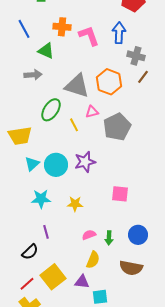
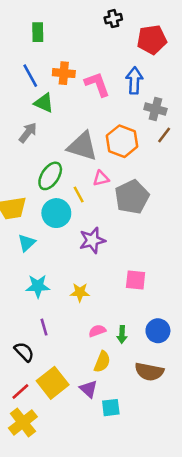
blue line: (24, 29) -> (30, 76), moved
gray arrow: (33, 75) -> (28, 133), turned -48
cyan circle: (56, 165) -> (56, 213), moved
black semicircle: (30, 252) -> (24, 352), turned -90
purple triangle: (82, 282) -> (89, 389), turned 35

